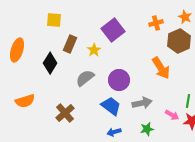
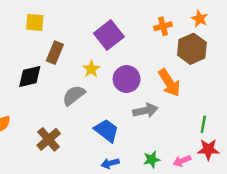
yellow star: (94, 50) -> (91, 69), moved
black diamond: (50, 63) -> (30, 76), turned 45
purple circle: (119, 80) -> (127, 79), moved
gray arrow: (142, 103) -> (145, 110), moved
pink arrow: (172, 115) -> (182, 161), moved, turned 128

